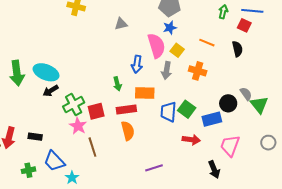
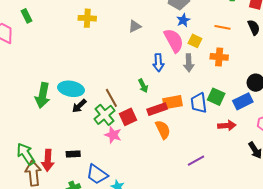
green arrow: (17, 73) -> (43, 95), turned 30
orange rectangle: (145, 93) -> (172, 102), moved
brown line: (92, 147) -> (111, 98), moved

